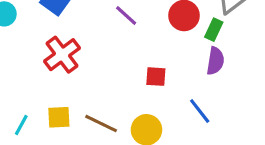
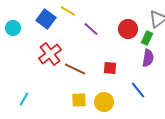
yellow square: (59, 117) -> (79, 100), moved
brown line: (101, 123) -> (75, 69), moved

